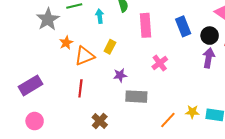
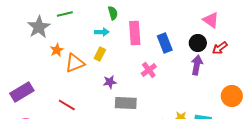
cyan arrow: (100, 16) -> (102, 32), moved, turned 96
blue rectangle: (183, 26) -> (165, 43), moved
red line: (80, 88) -> (67, 105), moved, turned -66

